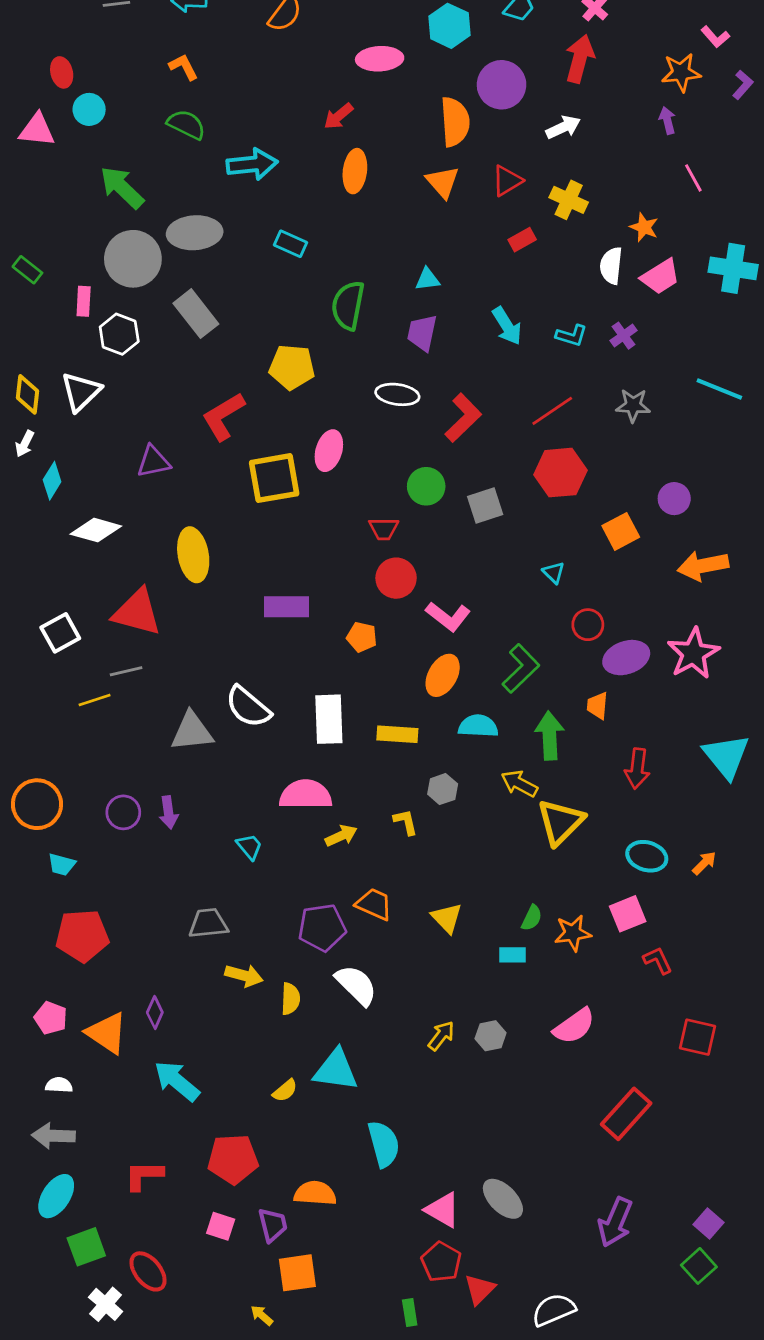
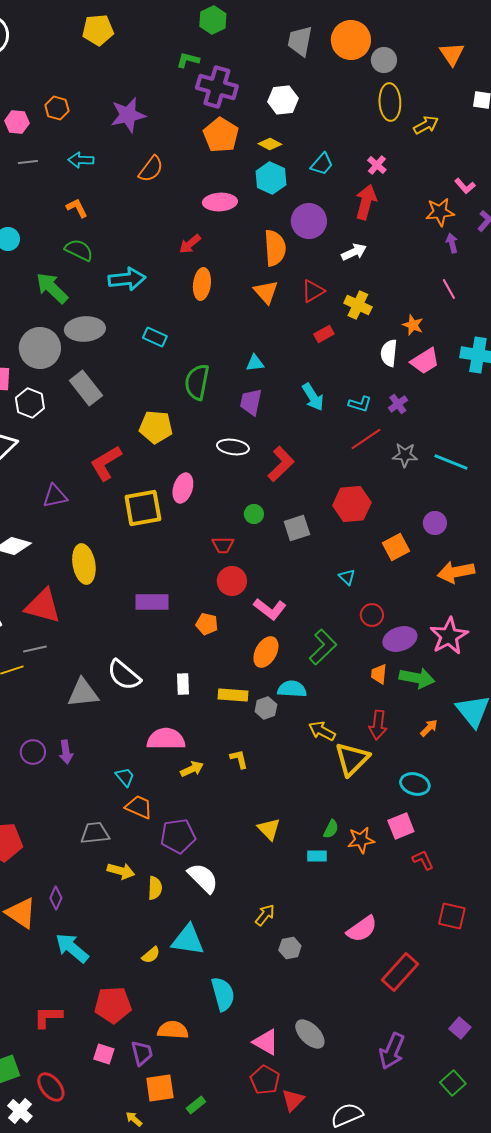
purple arrow: (667, 120) -> (452, 243), moved
green arrow: (122, 188) -> (52, 288), moved
cyan line: (719, 389) -> (451, 462), moved
red line: (552, 411) -> (366, 439), moved
green circle: (426, 486) -> (254, 514), size x0.7
white rectangle: (329, 719) -> (183, 684), size x0.6
green arrow: (549, 736) -> (417, 678), moved, turned 104
red arrow: (637, 769) -> (378, 725), moved
gray hexagon: (443, 789) -> (266, 708), moved
orange arrow: (704, 863) -> (429, 728), moved
orange trapezoid: (374, 904) -> (139, 807), moved
pink semicircle: (574, 1026) -> (362, 929), moved
gray hexagon: (491, 1036) -> (290, 948), moved
purple square: (708, 1223) -> (460, 1028), moved
green rectangle: (410, 1313) -> (196, 1105), moved, turned 60

